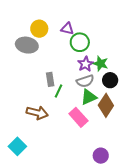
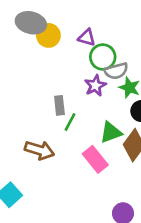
gray ellipse: (27, 45) -> (31, 23), moved
purple star: (86, 64) -> (95, 86), moved
gray semicircle: (85, 81) -> (116, 71), moved

